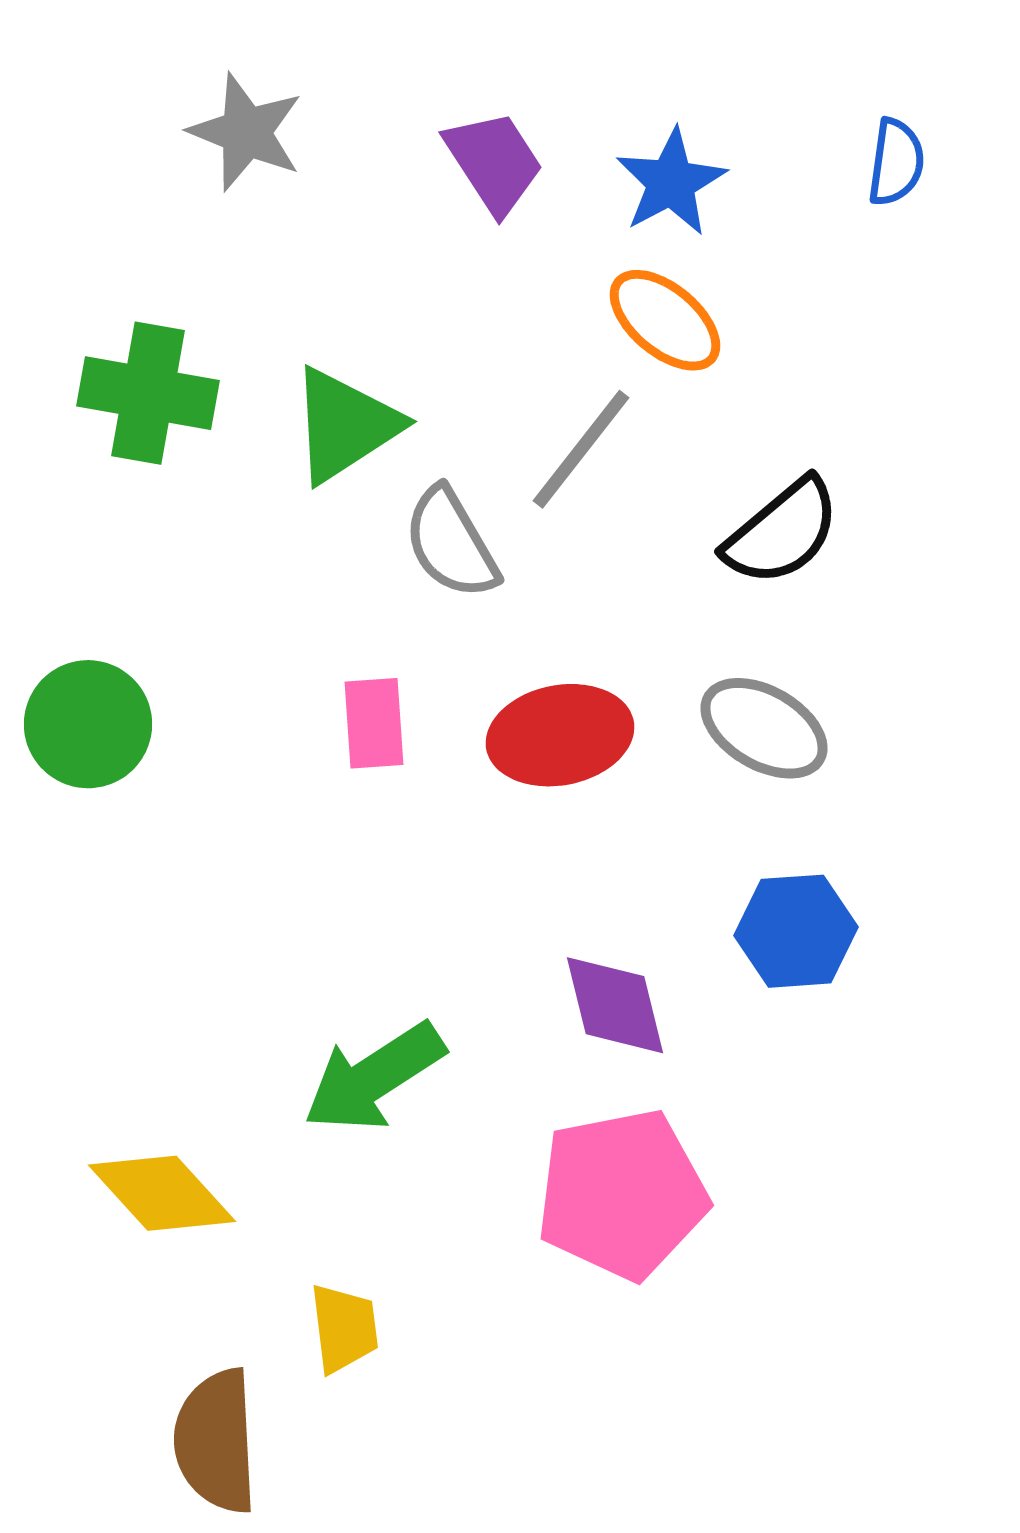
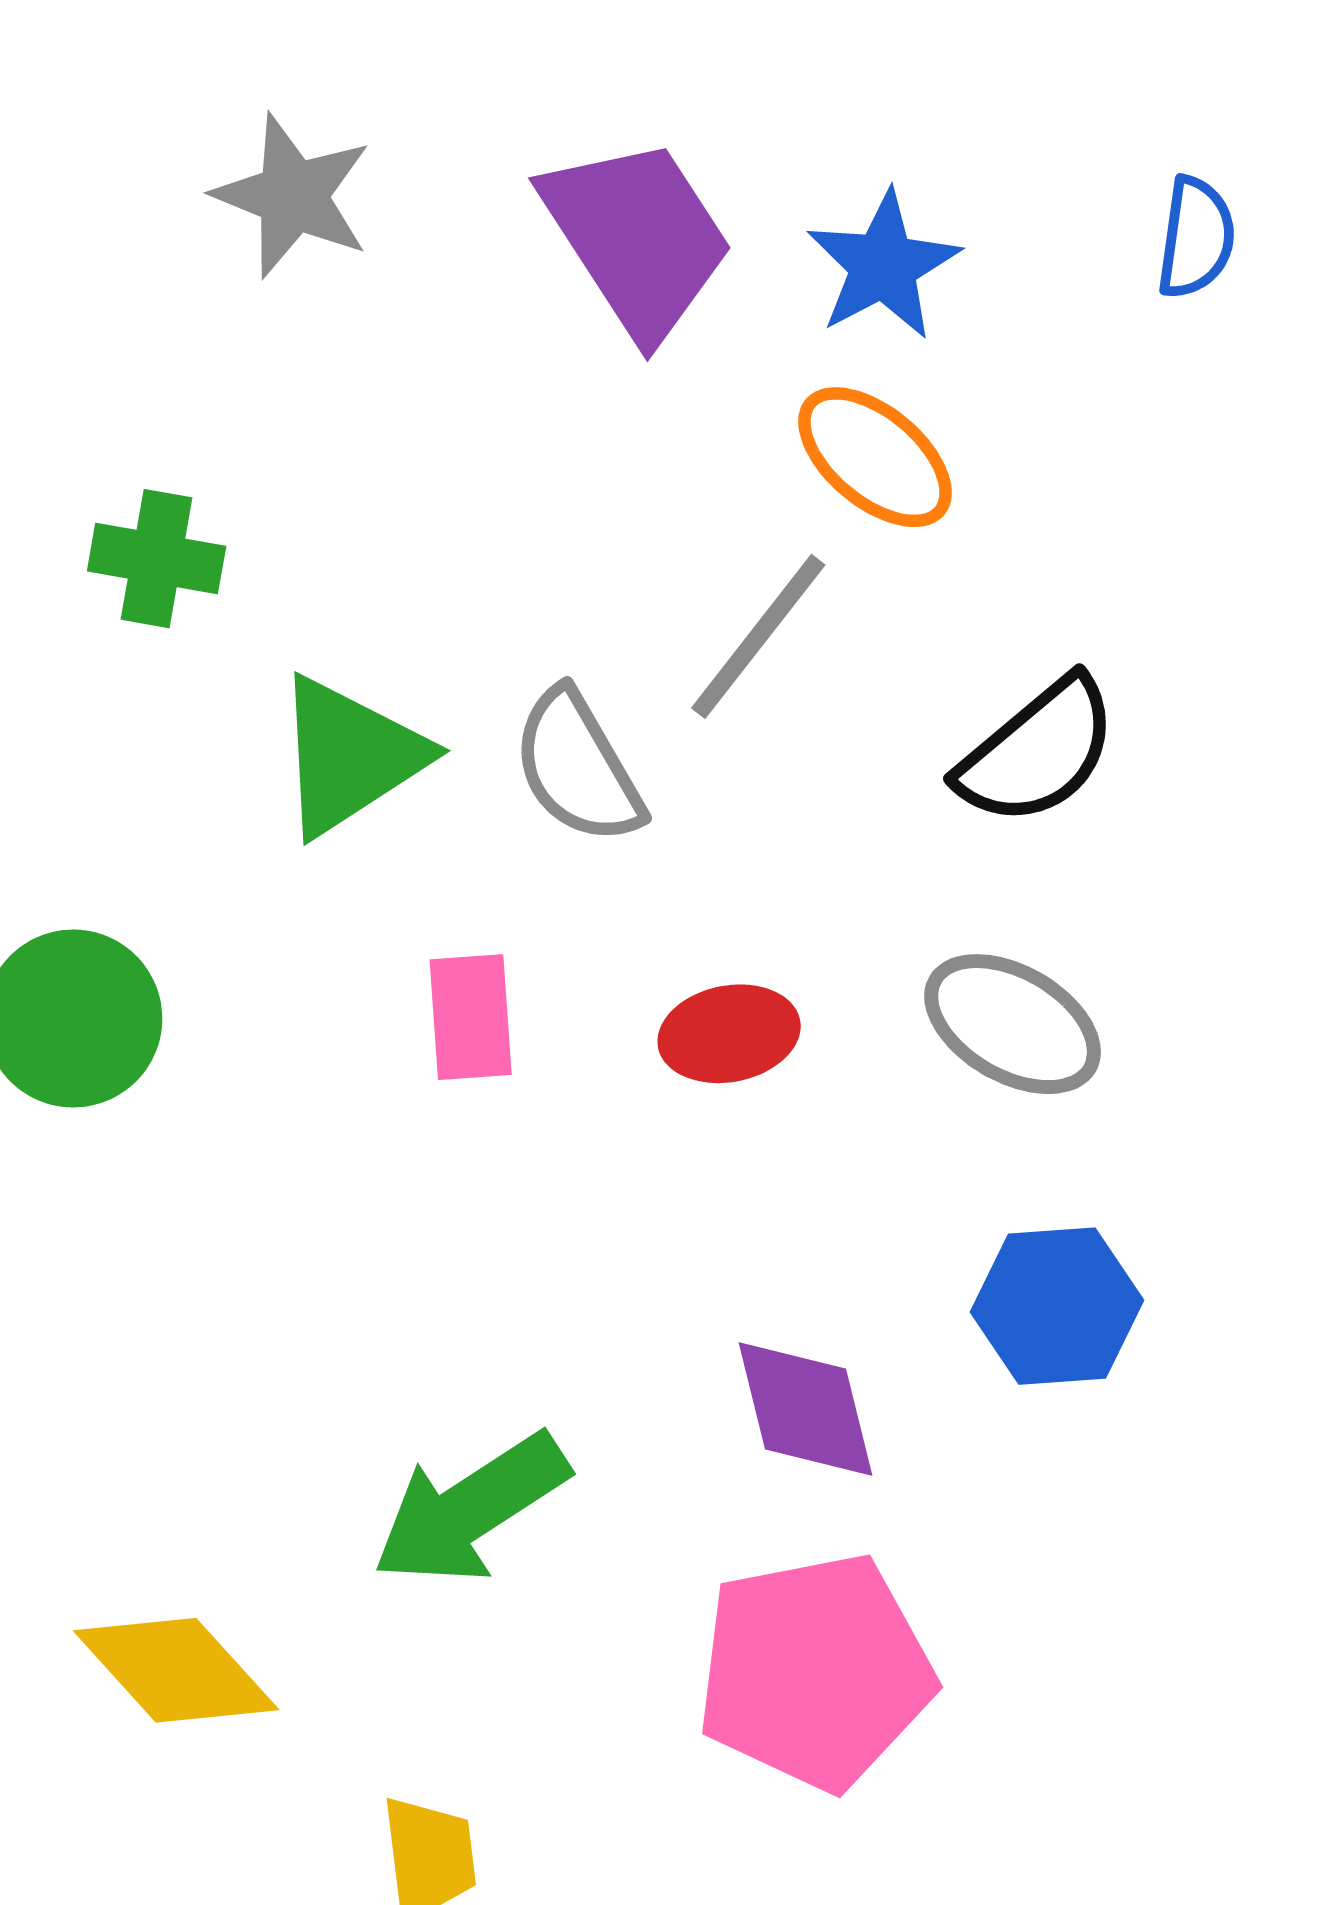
purple trapezoid: (494, 162) -> (637, 238), size x1.4
green cross: (148, 393) -> (157, 559), size x0.7
green triangle: (345, 425) -> (350, 756), moved
red ellipse: (560, 735) -> (729, 1034), size x0.7

